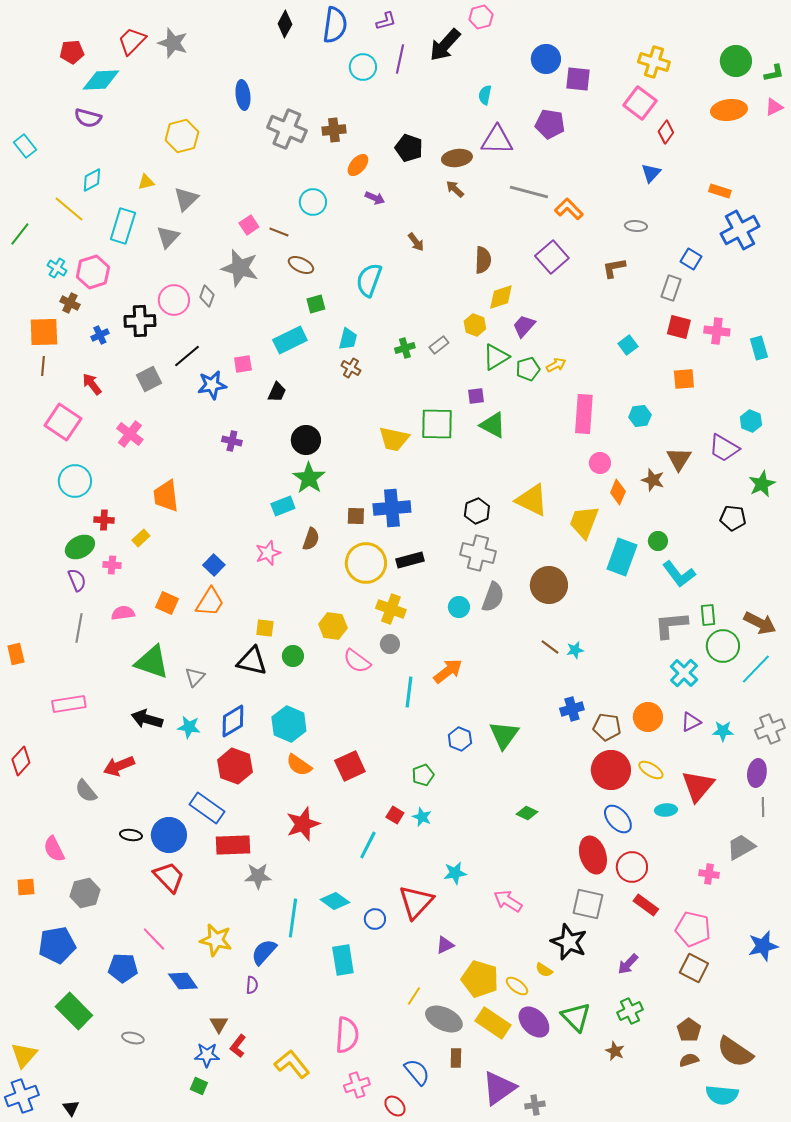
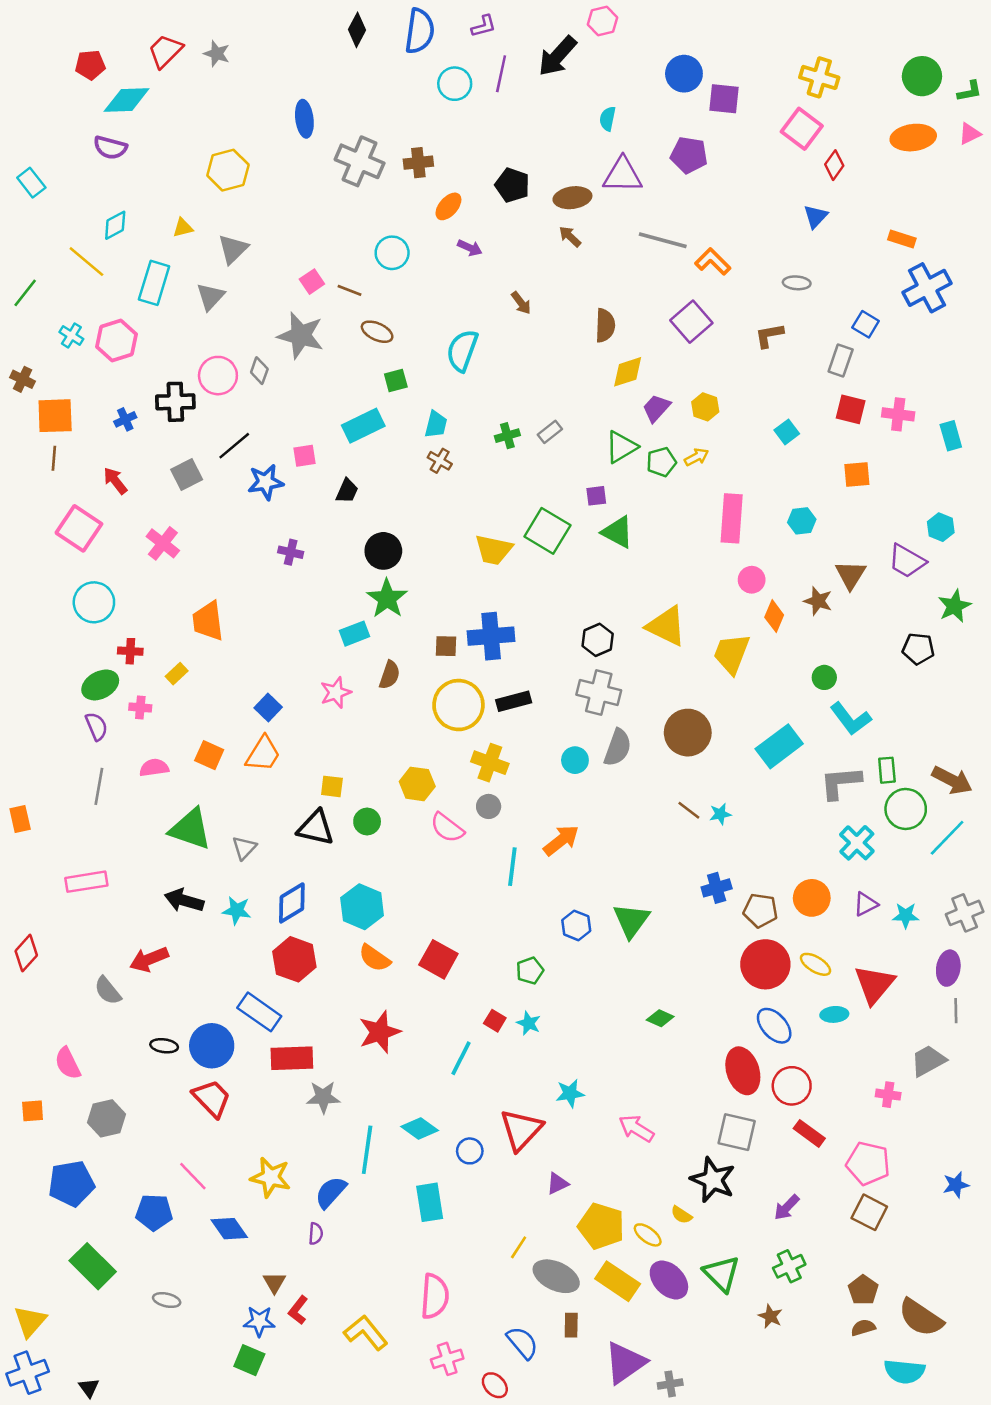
gray star: (173, 43) -> (217, 54), size x0.7
brown cross: (70, 303) -> (23, 379), moved
yellow hexagon: (475, 325) -> (705, 407), moved
green square: (437, 424) -> (547, 531), turned 30
cyan rectangle: (622, 557) -> (779, 746), moved, turned 33
red square: (350, 766) -> (438, 959), turned -36
blue star: (763, 946) -> (956, 1185), size x0.7
green square: (199, 1086) -> (249, 1360), size x1.4

